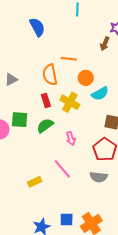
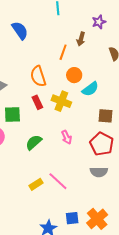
brown arrow: (105, 44) -> (81, 39), moved
orange line: (69, 59) -> (63, 52), moved, turned -70
green square: (20, 120) -> (12, 115), moved
green semicircle: (45, 126) -> (34, 142), moved
pink line: (62, 169) -> (58, 181), moved

